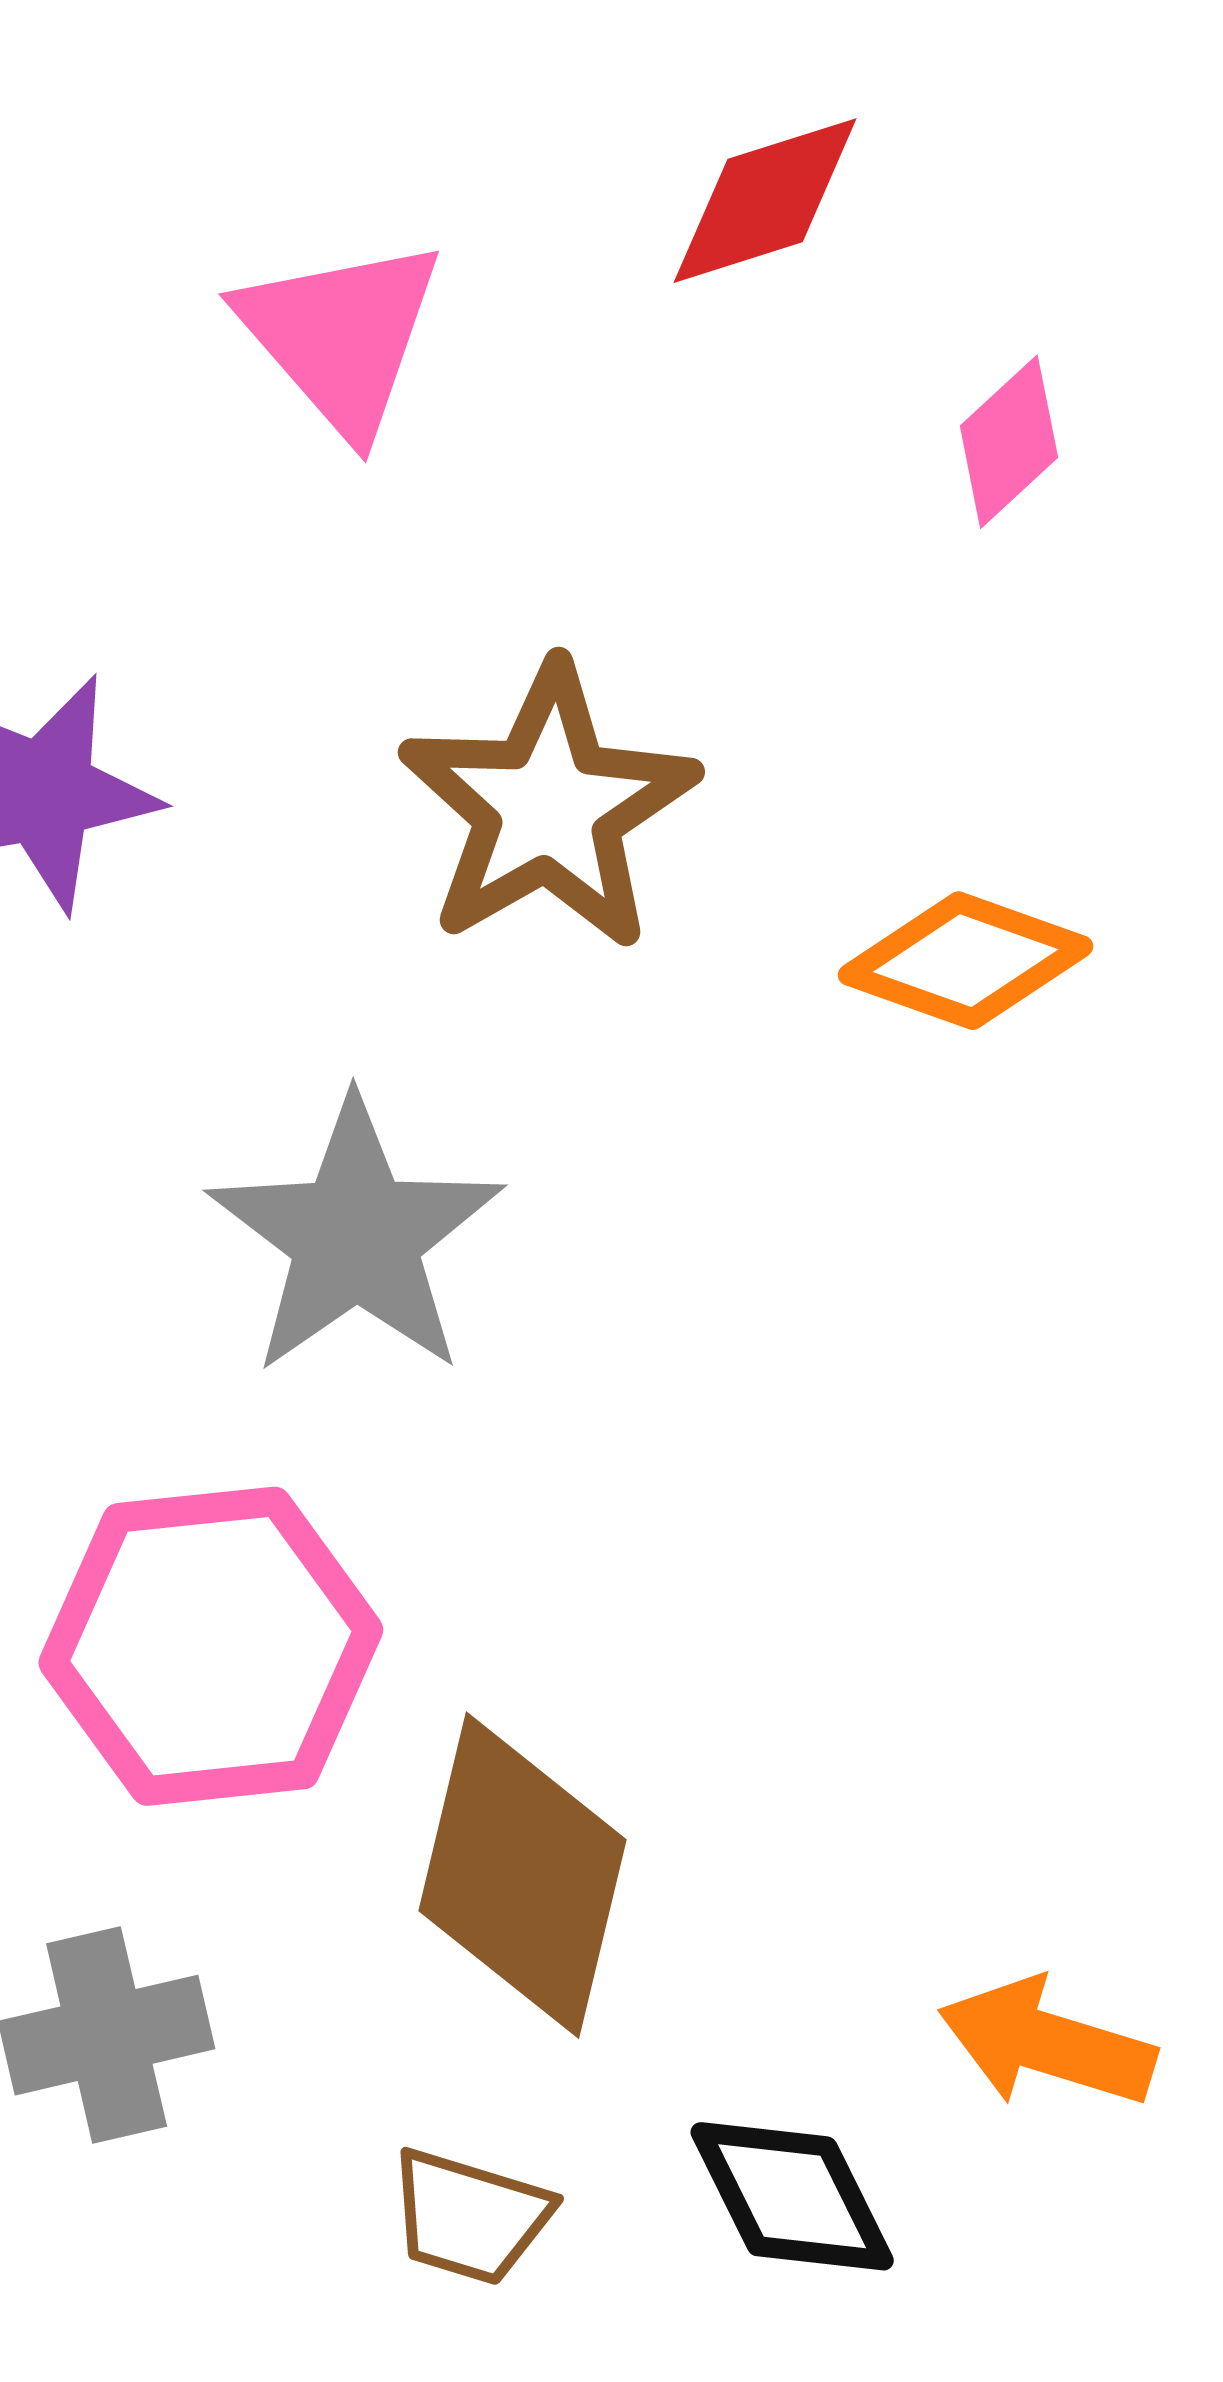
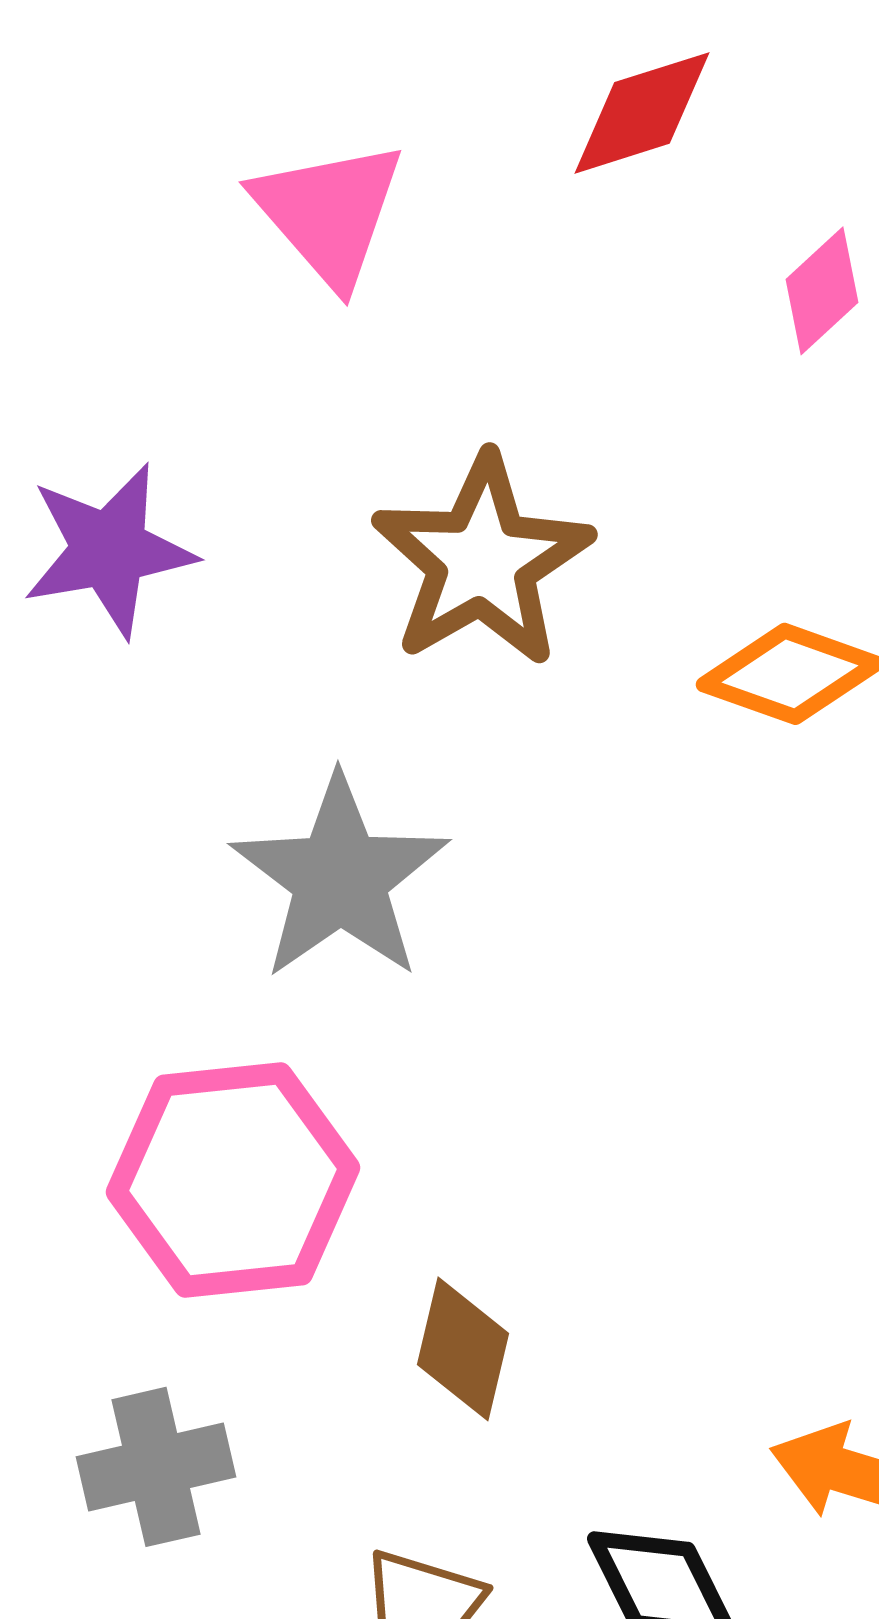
brown diamond: (523, 1875) -> (463, 1349), size x0.6

